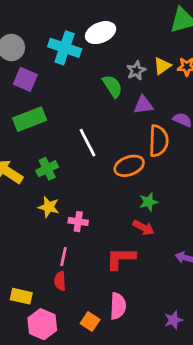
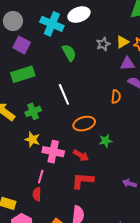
green semicircle: (113, 86) -> (69, 53), moved
purple triangle: (143, 105) -> (127, 64), moved
orange semicircle: (159, 141) -> (116, 97), size x0.6
orange ellipse: (129, 166) -> (84, 124), moved
pink cross: (78, 222) -> (53, 152), size x1.5
red arrow: (144, 228) -> (81, 155), moved

